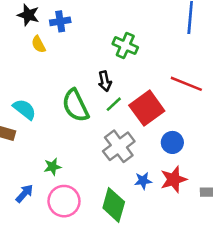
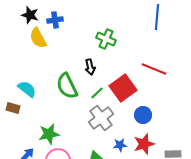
yellow semicircle: (38, 44) -> (38, 38), size x1.5
green line: (114, 104) -> (97, 93), moved
green star: (53, 167) -> (49, 134), size x1.5

